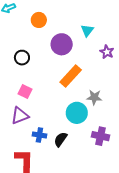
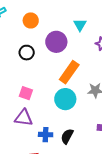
black circle: (22, 58) -> (27, 53), moved
cyan circle: (77, 113) -> (65, 99), moved
purple triangle: (20, 116) -> (24, 118), turned 36

